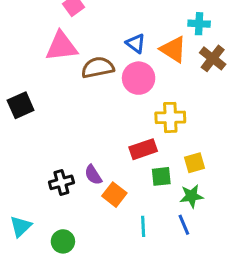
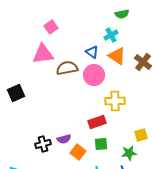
cyan cross: (199, 24) -> (111, 35), moved, turned -32
yellow square: (195, 163) -> (141, 135), moved
purple semicircle: (93, 175) -> (64, 139), turned -72
green square: (161, 176) -> (101, 144), moved

